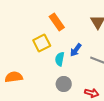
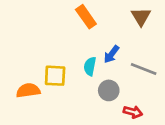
yellow square: (42, 43) -> (55, 76), moved, turned 30
gray circle: (64, 84) -> (109, 90), moved

